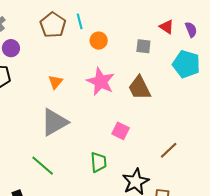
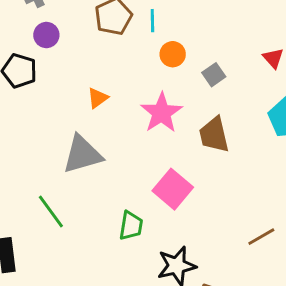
gray square: (143, 46) -> (214, 75), moved, turned 35
pink square: (121, 131) -> (173, 189), size x1.5
brown line: (169, 150) -> (261, 237), moved

